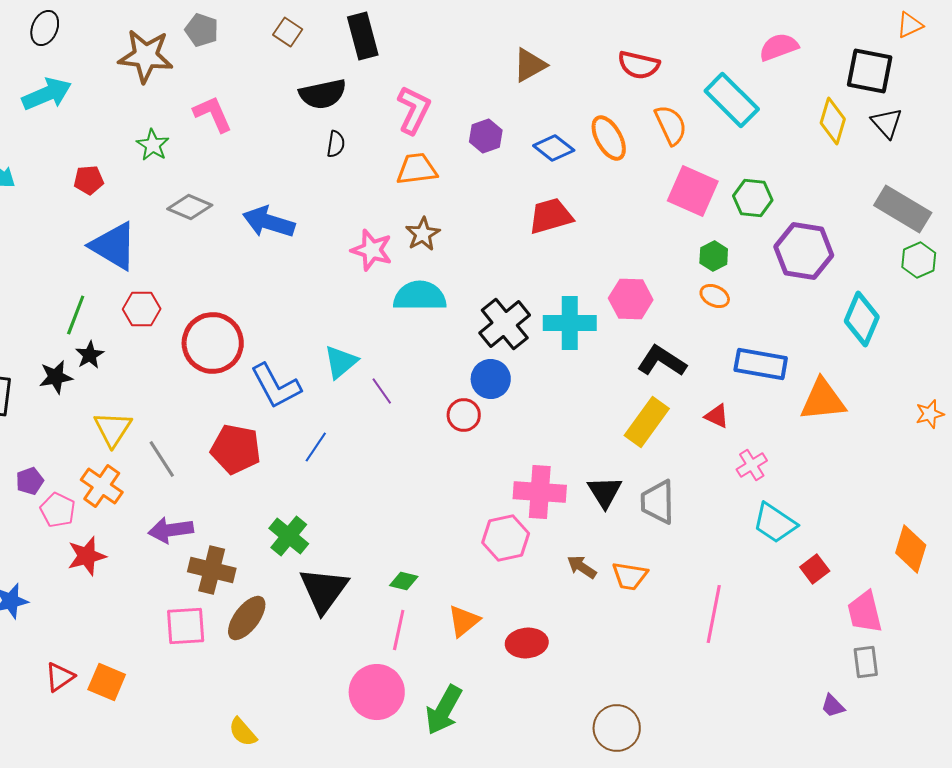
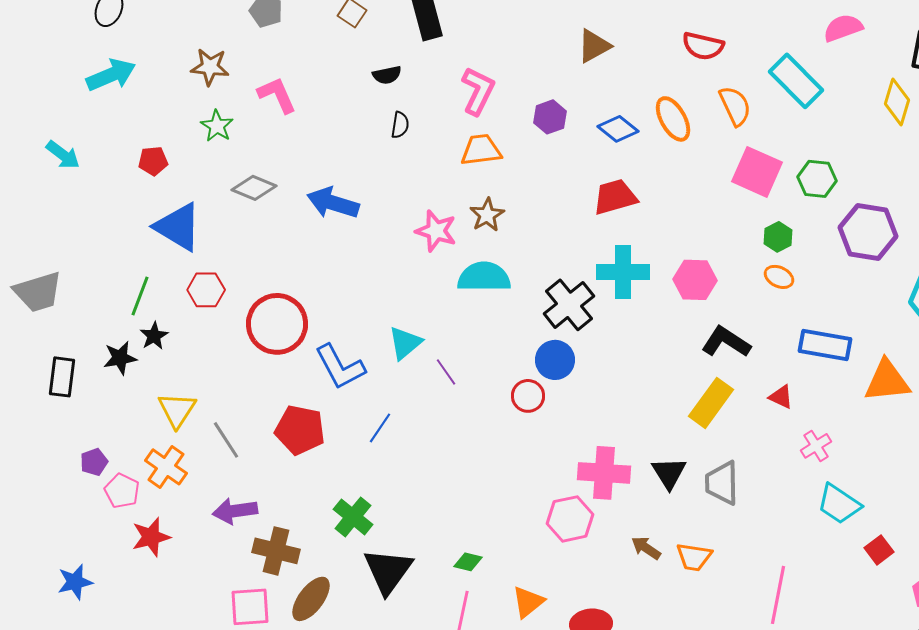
brown star: (146, 56) -> (210, 67), moved, size x0.7
black semicircle: (323, 94) -> (387, 75), size x0.6
cyan cross: (570, 323) -> (623, 272), moved

